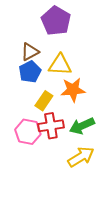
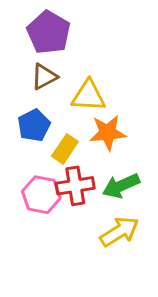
purple pentagon: (56, 21) -> (49, 32), moved
blue pentagon: (30, 72) -> (34, 125), moved

